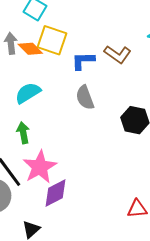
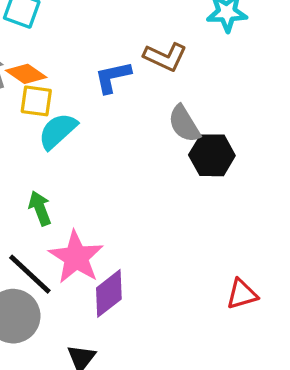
yellow square: (52, 40) -> (36, 101), moved, size x0.7
cyan semicircle: (28, 93) -> (58, 131), moved
gray semicircle: (85, 98) -> (184, 124), moved

